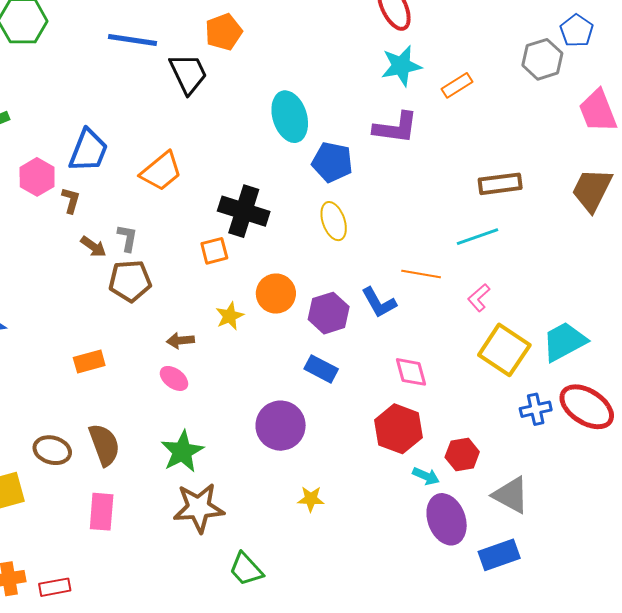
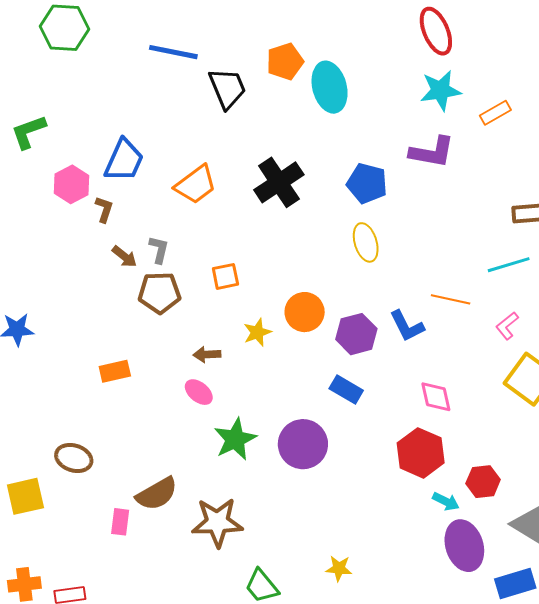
orange pentagon: (224, 32) -> (285, 61), moved
cyan ellipse: (290, 117) -> (330, 87), moved
black cross: (244, 211) -> (279, 182), moved, turned 36
orange square: (214, 251) -> (225, 276), moved
brown semicircle: (104, 445) -> (157, 494), moved, turned 78
green star: (182, 452) -> (235, 439), moved
yellow star: (311, 499) -> (339, 568), moved
pink rectangle: (102, 512) -> (120, 522), size x0.7

